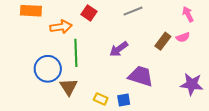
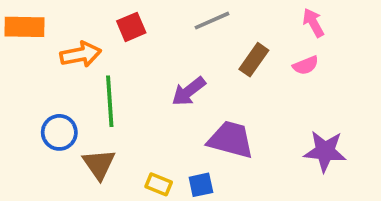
red square: (89, 13) -> (131, 27), turned 35
brown rectangle: (163, 41) -> (254, 60), moved
blue circle: (48, 69) -> (59, 132), size x0.7

